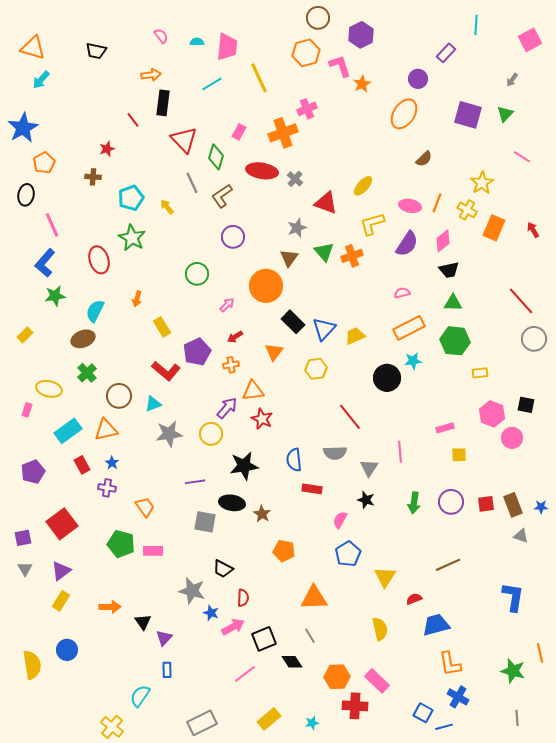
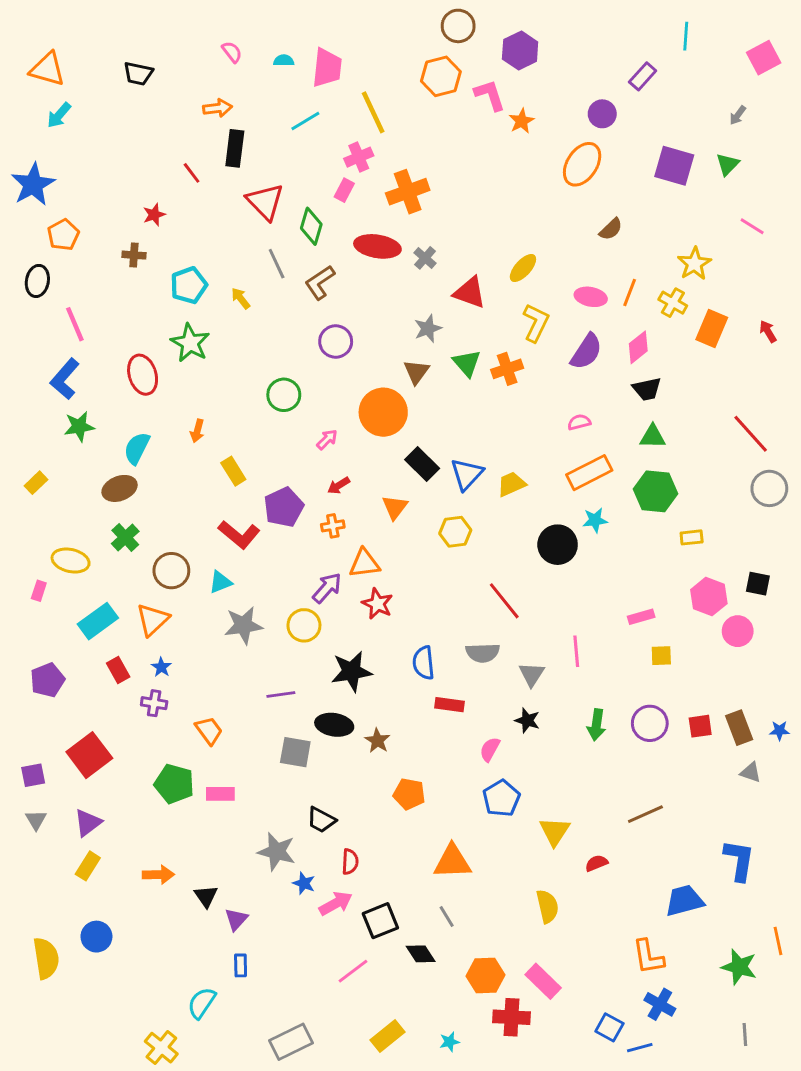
pink cross: (307, 109) -> (359, 157), moved
yellow L-shape: (372, 224) -> (536, 323), turned 132
orange triangle: (106, 430) -> (153, 620), turned -30
blue trapezoid: (436, 625) -> (684, 901), moved

